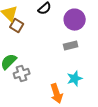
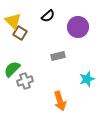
gray rectangle: (71, 46) -> (58, 56), moved
cyan star: (75, 79) -> (87, 79), moved

